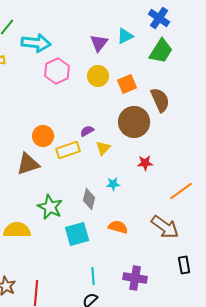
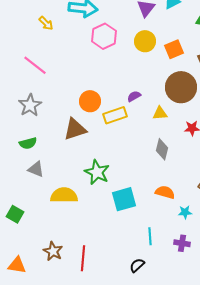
yellow triangle: (103, 148) -> (160, 113), moved, turned 42
cyan star: (113, 184) -> (185, 212), moved
gray diamond: (89, 199) -> (162, 149), moved
cyan line: (93, 276) -> (150, 236), moved
purple cross: (135, 278) -> (182, 243), size x0.7

